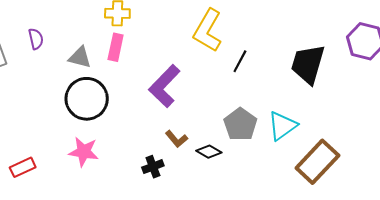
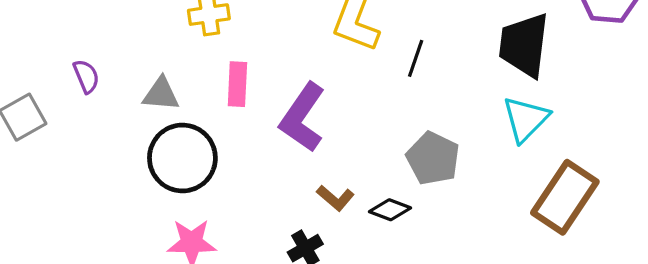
pink rectangle: (116, 47) -> (237, 84), moved
cyan triangle: (282, 126) -> (526, 119), moved

